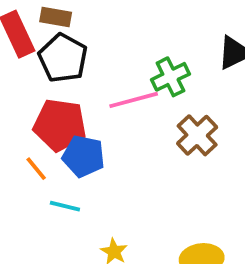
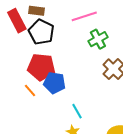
pink line: (134, 100) -> (84, 16), moved
cyan line: (65, 206) -> (77, 111), moved, turned 49

